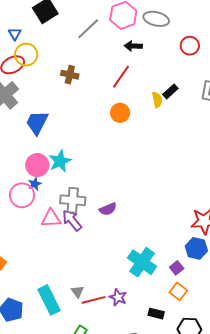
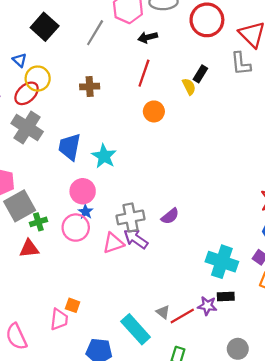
red circle: (190, 46) -> (207, 20), size x1.6
cyan star: (60, 161) -> (104, 156), moved
black rectangle: (156, 314) -> (226, 296), moved

